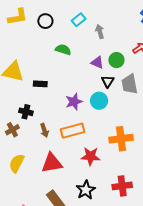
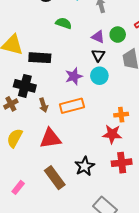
black triangle: (108, 81) -> (98, 55), moved
black rectangle: (40, 84) -> (40, 58), size x1.5
black cross: (26, 112) -> (25, 86), size x1.5
orange cross: (121, 139) -> (121, 115), size x0.6
red star: (91, 156) -> (112, 134), moved

